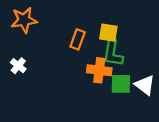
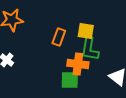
green square: (121, 84) -> (70, 80), moved

